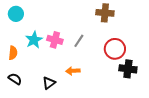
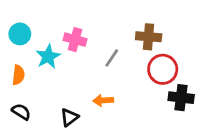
brown cross: (105, 13) -> (149, 37), moved
cyan circle: (16, 14) -> (20, 34), moved
pink cross: (55, 40) -> (75, 40), moved

